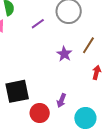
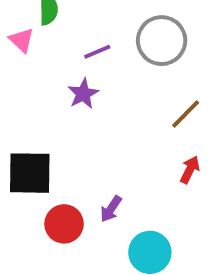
purple star: (64, 54) -> (83, 94), moved

